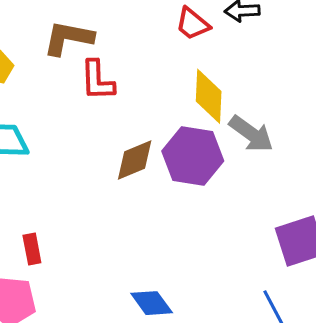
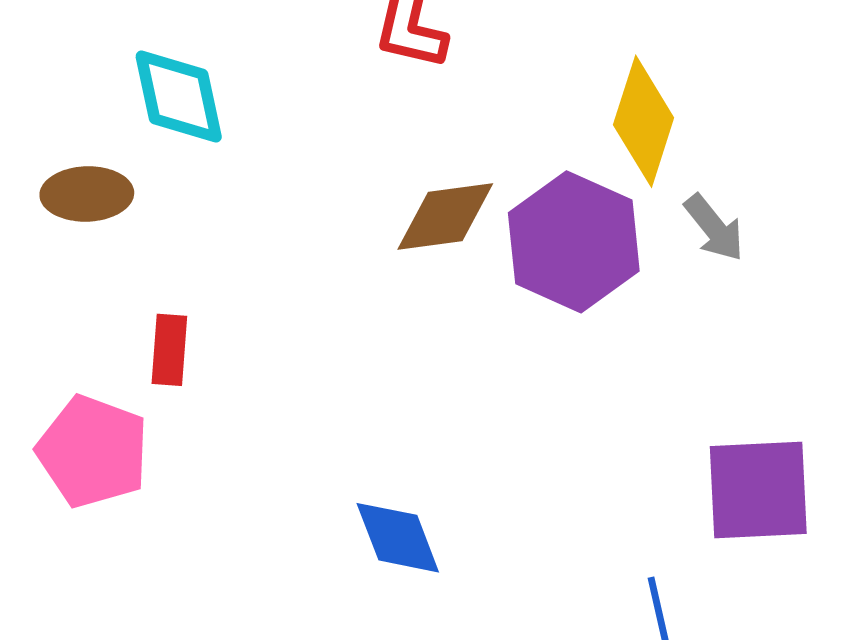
gray arrow: (251, 134) -> (714, 228), size x0.7

